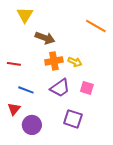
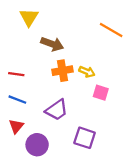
purple trapezoid: (60, 88) -> (57, 110), moved
pink square: (87, 88) -> (101, 93), moved
blue line: (26, 90) -> (17, 100), moved

